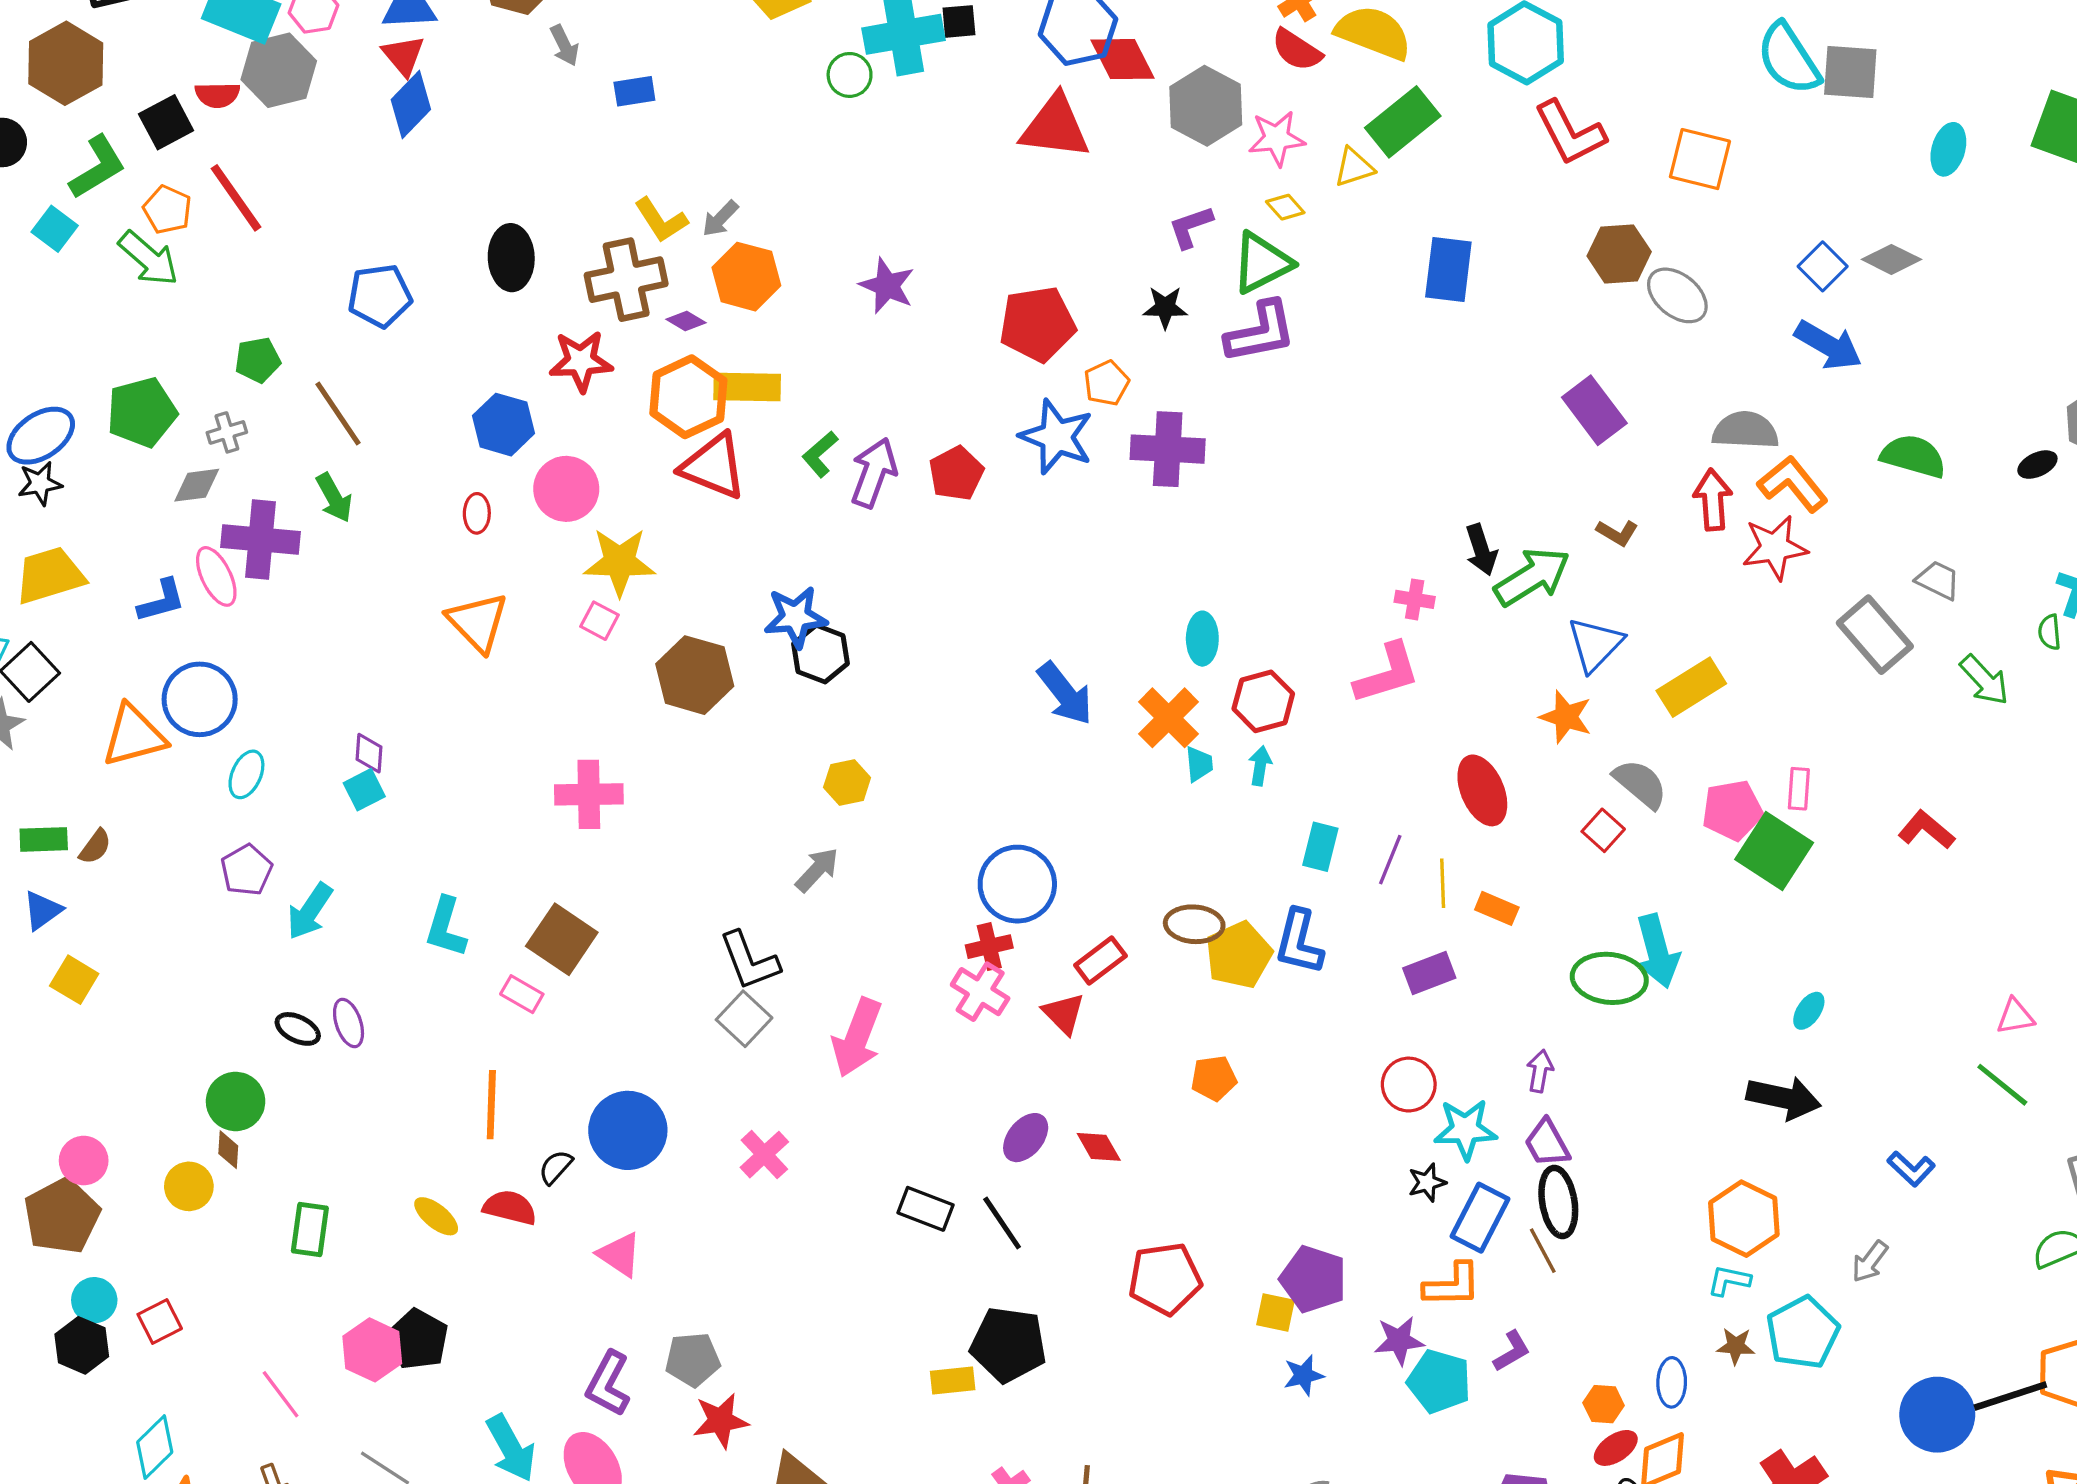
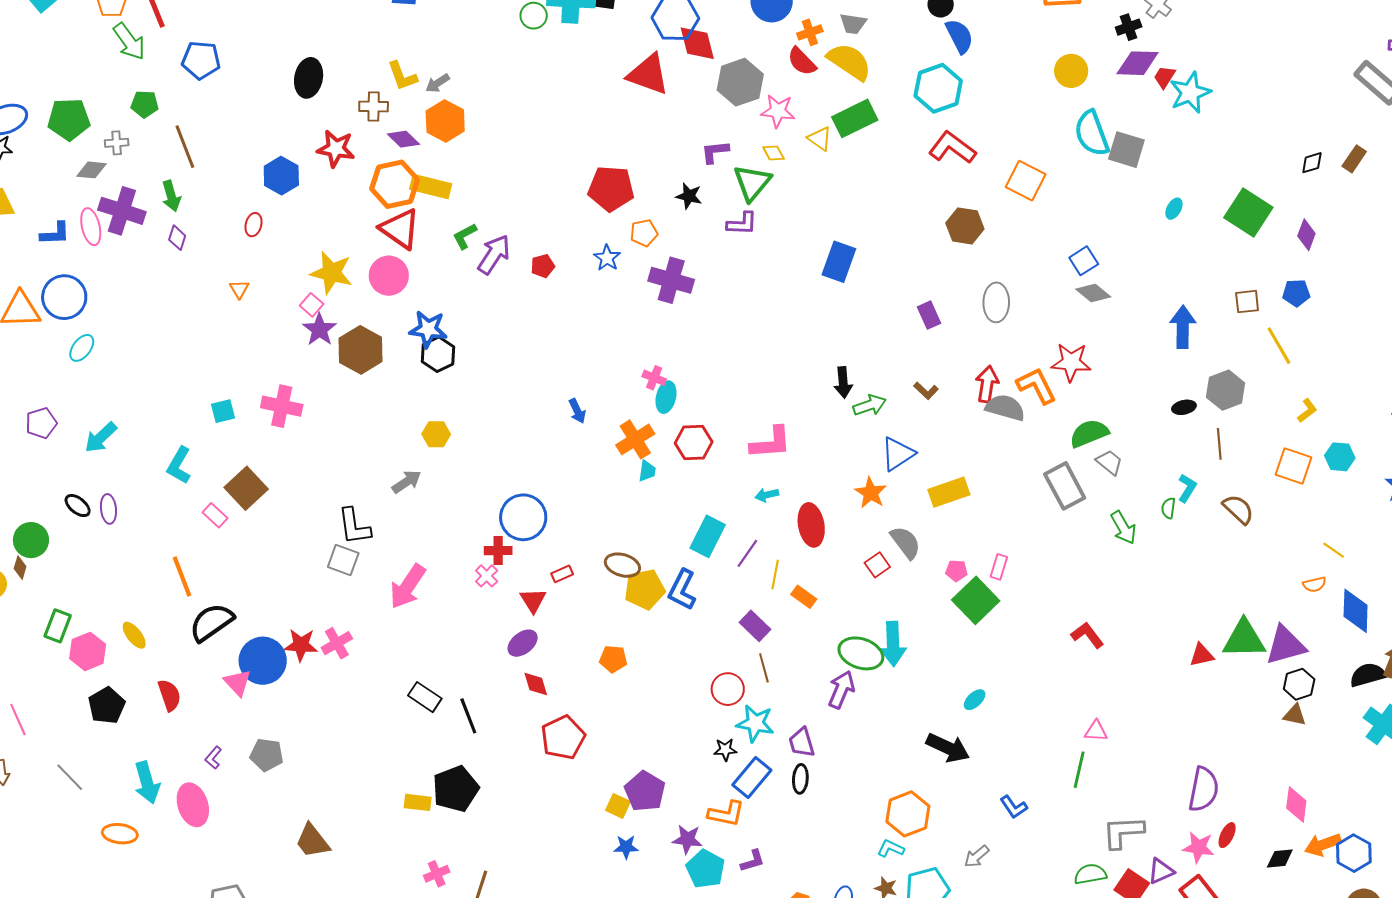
red L-shape: (1570, 133) -> (952, 148), turned 141
cyan ellipse: (1948, 149) -> (1174, 209), size x0.7
yellow triangle: (1354, 167) -> (820, 139), turned 40
green arrow: (148, 258) -> (129, 41), moved
gray diamond: (1891, 259) -> (1093, 293), moved
green triangle: (1262, 263) -> (752, 183), turned -36
blue rectangle: (1448, 269) -> (839, 262), moved
brown cross: (626, 280) -> (374, 106), size x0.6
purple star: (887, 286) -> (319, 330), moved
gray ellipse: (1677, 295) -> (996, 302), moved, turned 39
blue pentagon: (380, 296) -> (201, 60), moved
purple diamond: (686, 321) -> (403, 139), size x1.4
purple L-shape: (1260, 332) -> (742, 224), size x0.7
blue arrow: (1828, 345) -> (1183, 327), moved, turned -132
purple rectangle: (1594, 410) -> (929, 315), size x0.7
gray semicircle: (1745, 430) -> (1005, 408), moved
blue star: (1057, 437) -> (607, 258), size x0.6
green semicircle: (1913, 456) -> (1089, 433), moved, turned -51
red pentagon: (956, 473) -> (543, 266), size x0.7
pink circle: (566, 489) -> (389, 276), moved
red star: (1775, 548) -> (1071, 362), moved
green arrow: (1532, 577) -> (870, 405), size x0.7
pink cross: (1415, 599) -> (654, 378), moved
orange triangle: (478, 622) -> (239, 289), size x0.5
blue arrow: (1065, 694) -> (577, 411), size x0.6
purple diamond: (369, 753) -> (177, 238), moved
cyan arrow: (1260, 766) -> (767, 495), moved, turned -125
cyan square: (364, 790) -> (223, 411), moved
pink pentagon: (1732, 810) -> (956, 571), size x0.6
red L-shape: (1926, 830) -> (1087, 635), moved
cyan rectangle: (1320, 847) -> (708, 536), size x1.4
purple pentagon: (247, 870) -> (41, 423), moved
red rectangle: (1100, 961) -> (562, 574), size x0.7
purple rectangle: (1429, 973) -> (755, 626), turned 52
pink cross: (980, 992) -> (487, 576), size x0.7
gray square: (744, 1019) -> (343, 560), turned -36
purple arrow: (1540, 1071) -> (841, 690), moved, size x1.5
green line: (2002, 1085) -> (1079, 770), turned 51
orange line: (491, 1105) -> (182, 577), turned -36
blue circle: (628, 1130) -> (263, 661), moved
purple ellipse: (1026, 1138) -> (523, 643), moved
black semicircle: (556, 1167) -> (212, 622), size x2.0
black ellipse: (1558, 1202) -> (800, 779), size x0.7
red semicircle: (510, 1207) -> (169, 695), moved, turned 44
brown line: (1543, 1251) -> (764, 668), moved
red pentagon: (1165, 1279) -> (563, 737), moved, turned -30
black pentagon: (1008, 1345) -> (456, 789), turned 30
pink hexagon: (372, 1350) -> (88, 651), moved
purple L-shape: (608, 1384) -> (213, 758), size x0.6
red star: (721, 1421) -> (301, 645), moved

